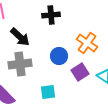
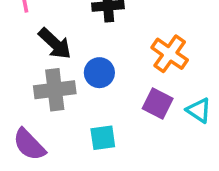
blue circle: (59, 56) -> (99, 73), moved
purple square: (80, 72) -> (158, 103), turned -30

